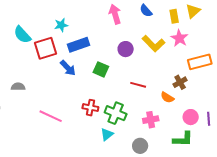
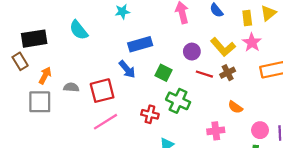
cyan star: (61, 25) -> (122, 12), moved
red square: (46, 48) -> (102, 91), moved
brown cross: (180, 82) -> (228, 73), moved
red line: (138, 85) -> (204, 74), moved
green cross: (116, 113) -> (178, 101), moved
pink line: (51, 116) -> (105, 122), turned -60

